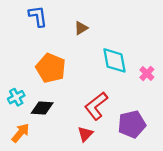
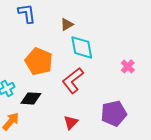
cyan diamond: (114, 60) -> (82, 47), moved
red L-shape: (96, 106) -> (73, 80), moved

